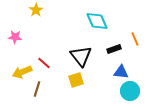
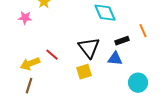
pink star: (15, 37) -> (25, 18), moved
blue triangle: (121, 72) -> (115, 59), moved
brown line: (37, 89) -> (29, 86), moved

